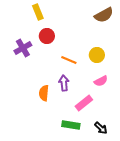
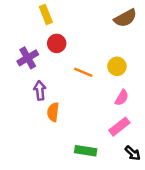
pink semicircle: (101, 81) -> (122, 98), turned -32
purple arrow: (64, 83) -> (40, 90), moved
pink rectangle: (84, 103) -> (119, 127), moved
black arrow: (101, 128) -> (133, 153), moved

